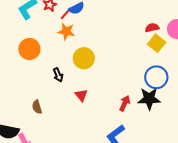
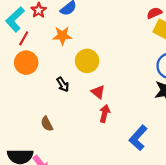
red line: (66, 13) -> (24, 38), moved
red triangle: (81, 95) -> (98, 92), moved
red arrow: (125, 103) -> (105, 114), moved

